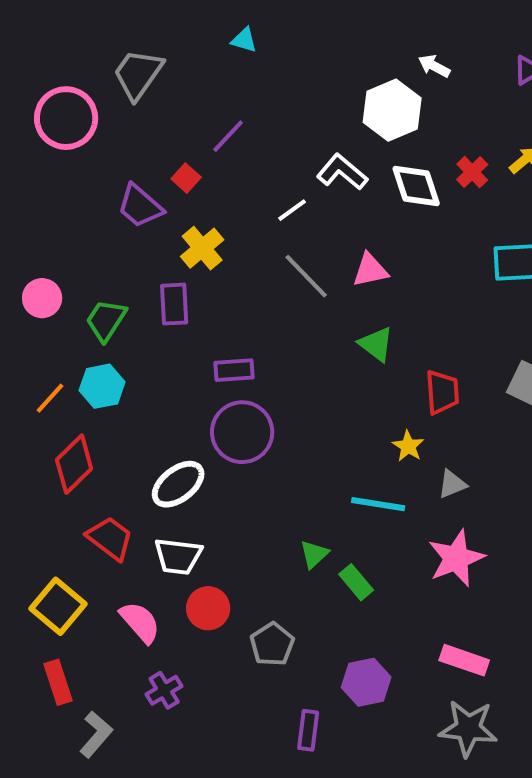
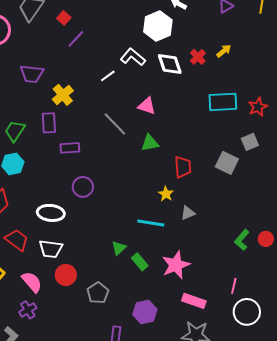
red square: (186, 178) -> (64, 18), moved
purple trapezoid: (140, 206) -> (32, 74), turned -35
pink triangle: (370, 270) -> (147, 106), turned 30
gray line: (306, 276) -> (115, 124), moved
green triangle: (376, 344) -> (150, 143), turned -48
purple rectangle: (234, 370) -> (70, 148), moved
purple circle: (242, 432) -> (83, 187), size x0.7
white ellipse: (178, 484) -> (51, 213), turned 44
pink star: (456, 558) -> (176, 265), moved
purple cross: (164, 690) -> (28, 310), moved

